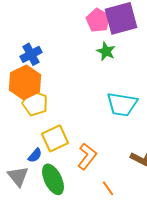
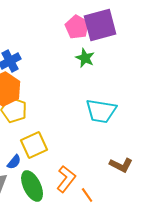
orange L-shape: (87, 156) -> (66, 179), moved

